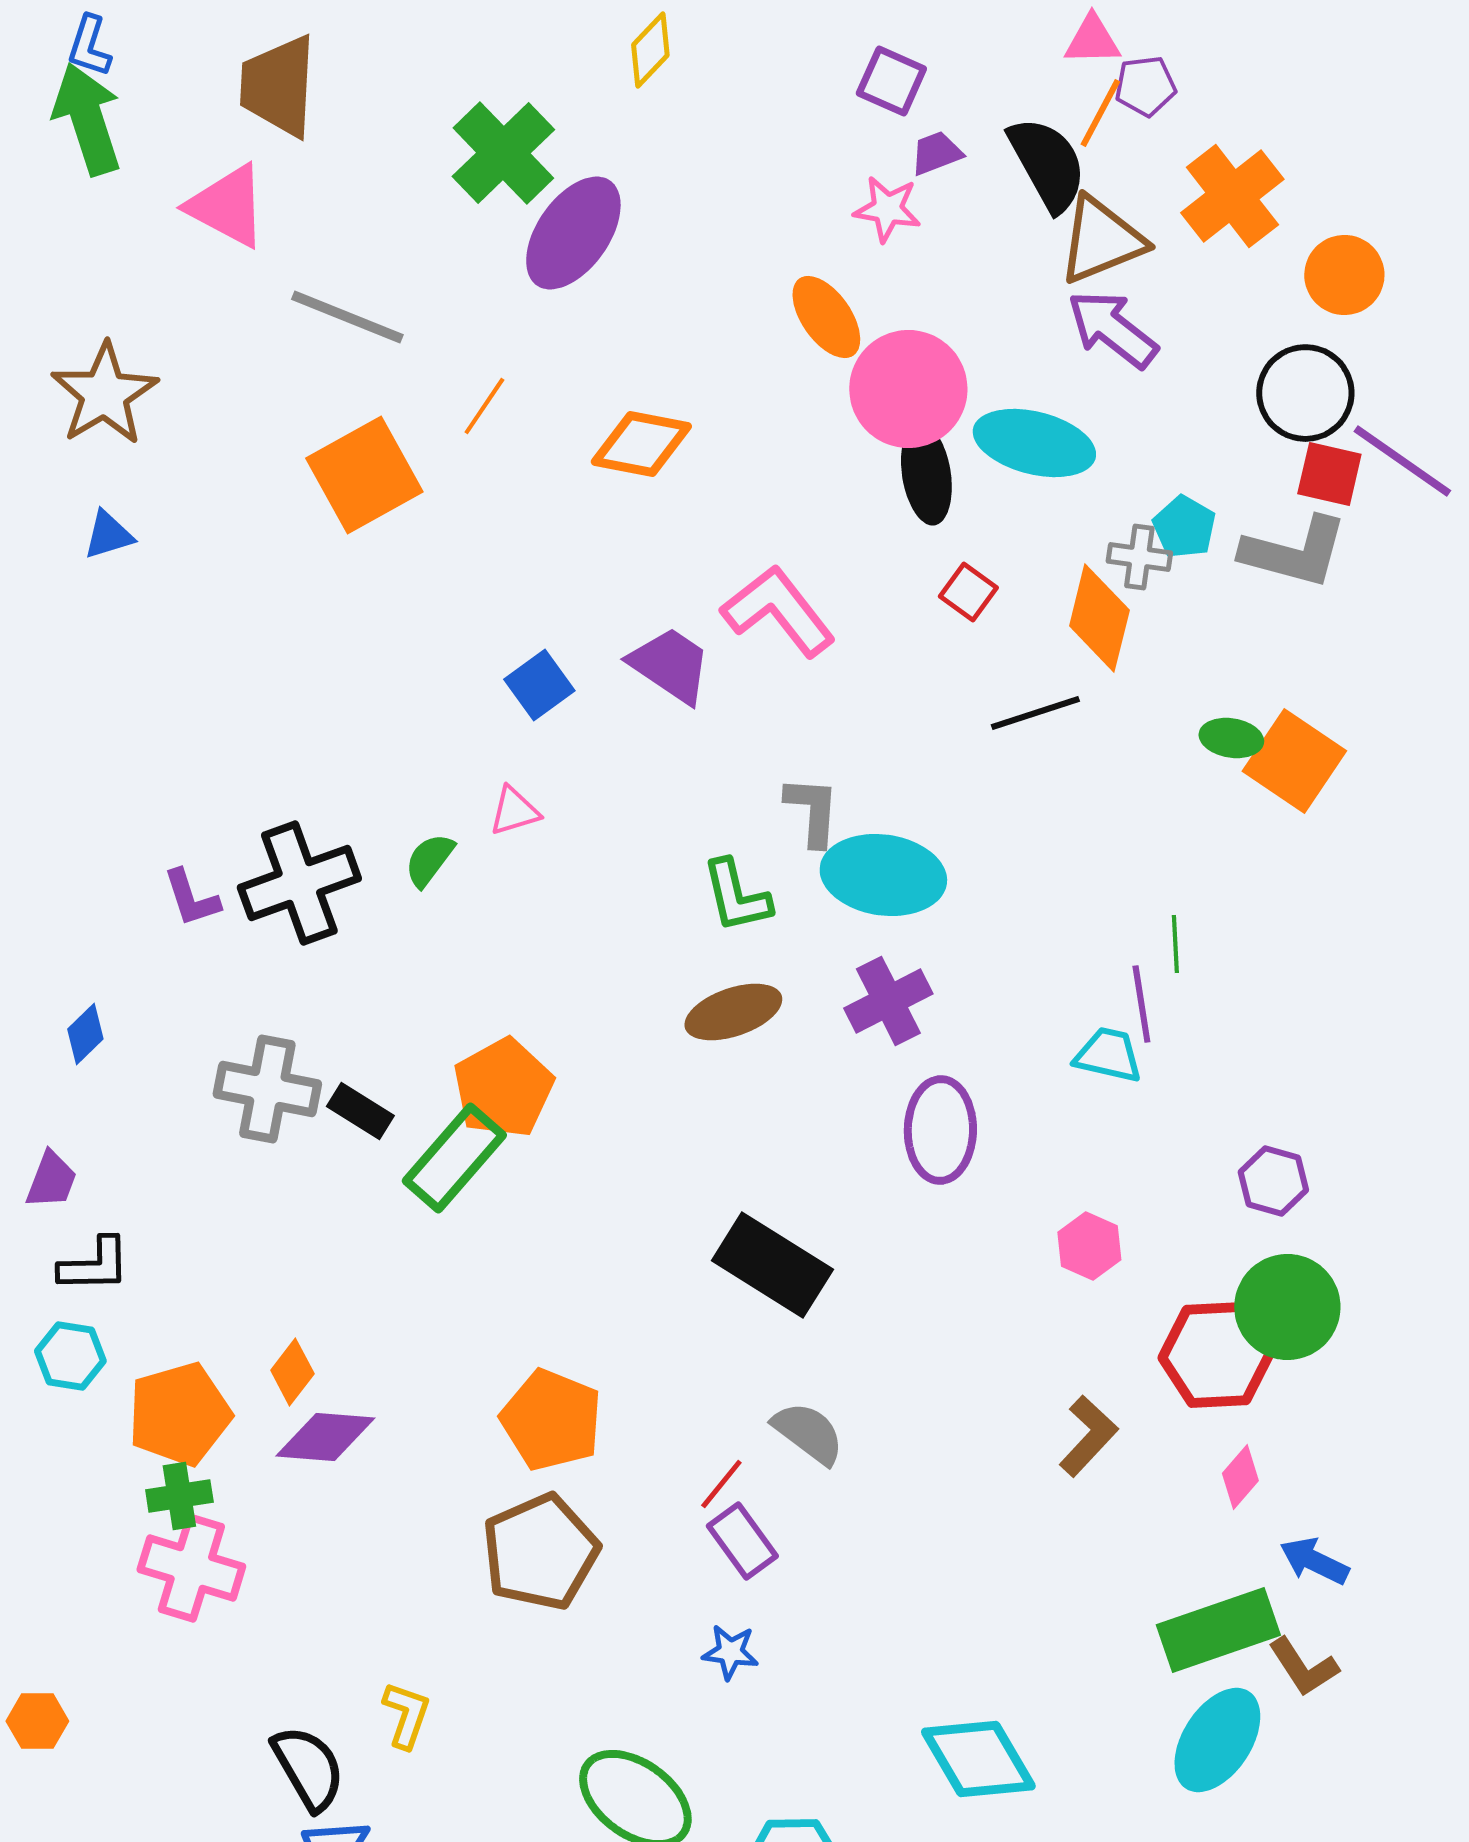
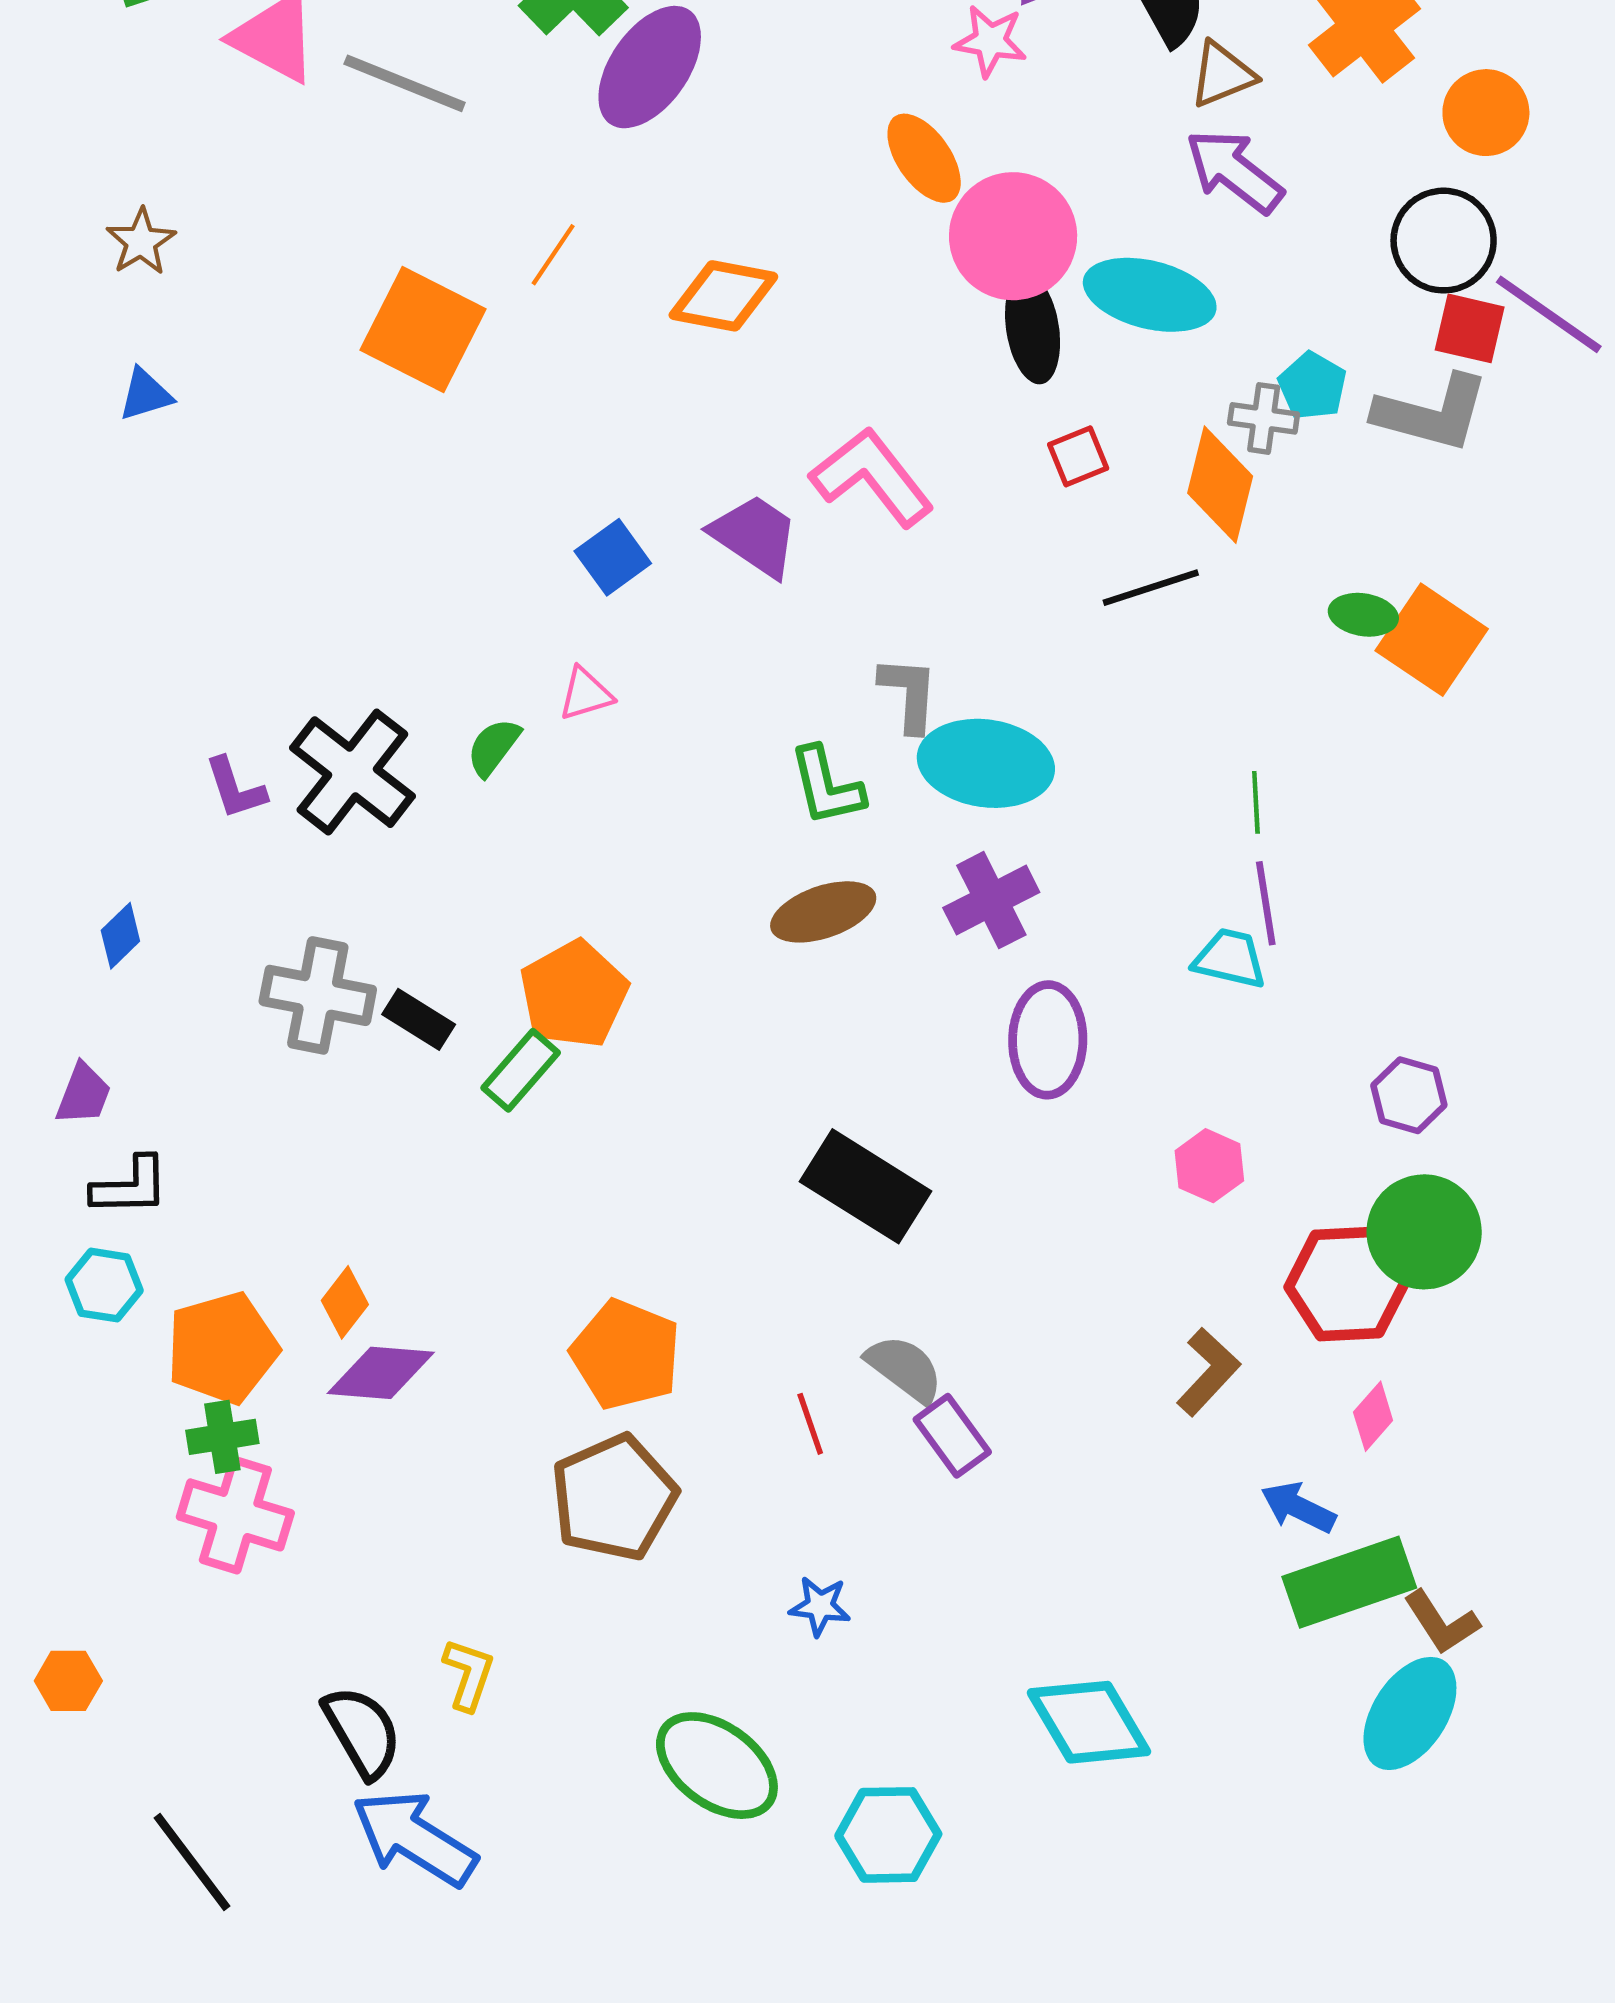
brown triangle: (1101, 240) -> (1222, 75), size x0.7
gray line: (347, 317) -> (405, 83), moved
brown star: (104, 394) -> (141, 242), size x0.6
orange square: (364, 475) -> (423, 330), turned -34
red square: (968, 592) -> (1078, 456), turned 32
black cross: (299, 883) -> (352, 772), turned -32
green line: (1175, 944) -> (1256, 802), moved
green rectangle: (454, 1158) -> (521, 1070), size x0.7
red line: (721, 1484) -> (810, 1424), turned -58
purple rectangle: (742, 1541) -> (952, 1436), moved
blue arrow: (1314, 1561) -> (1298, 1507), moved
cyan ellipse: (1217, 1740) -> (1410, 1713), moved

